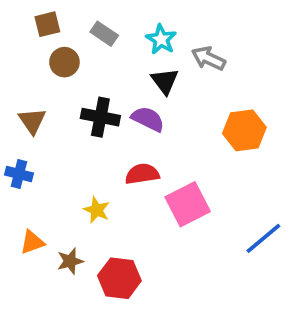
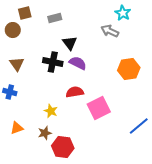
gray rectangle: (104, 34) -> (55, 18), turned -48
cyan star: (161, 39) -> (123, 13), moved
brown circle: (64, 62) -> (13, 30), moved
black triangle: (165, 81) -> (70, 43), moved
brown star: (70, 261) -> (45, 133), moved

